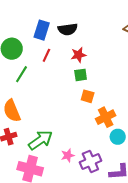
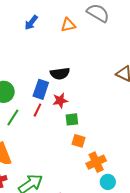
blue rectangle: (42, 30) -> (41, 89), moved
red line: (46, 55) -> (37, 110), moved
red star: (79, 55) -> (60, 101), moved

